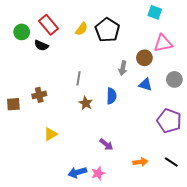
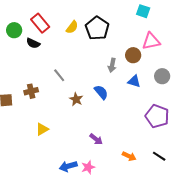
gray line: (78, 78) -> (59, 75), moved, turned -48
blue semicircle: (111, 96) -> (101, 92), turned -42
orange arrow: (140, 162) -> (129, 156), turned 32

